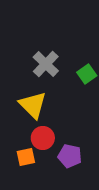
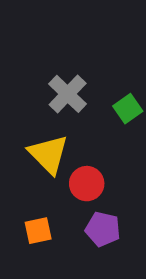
red circle: (43, 138) -> (87, 184), moved

